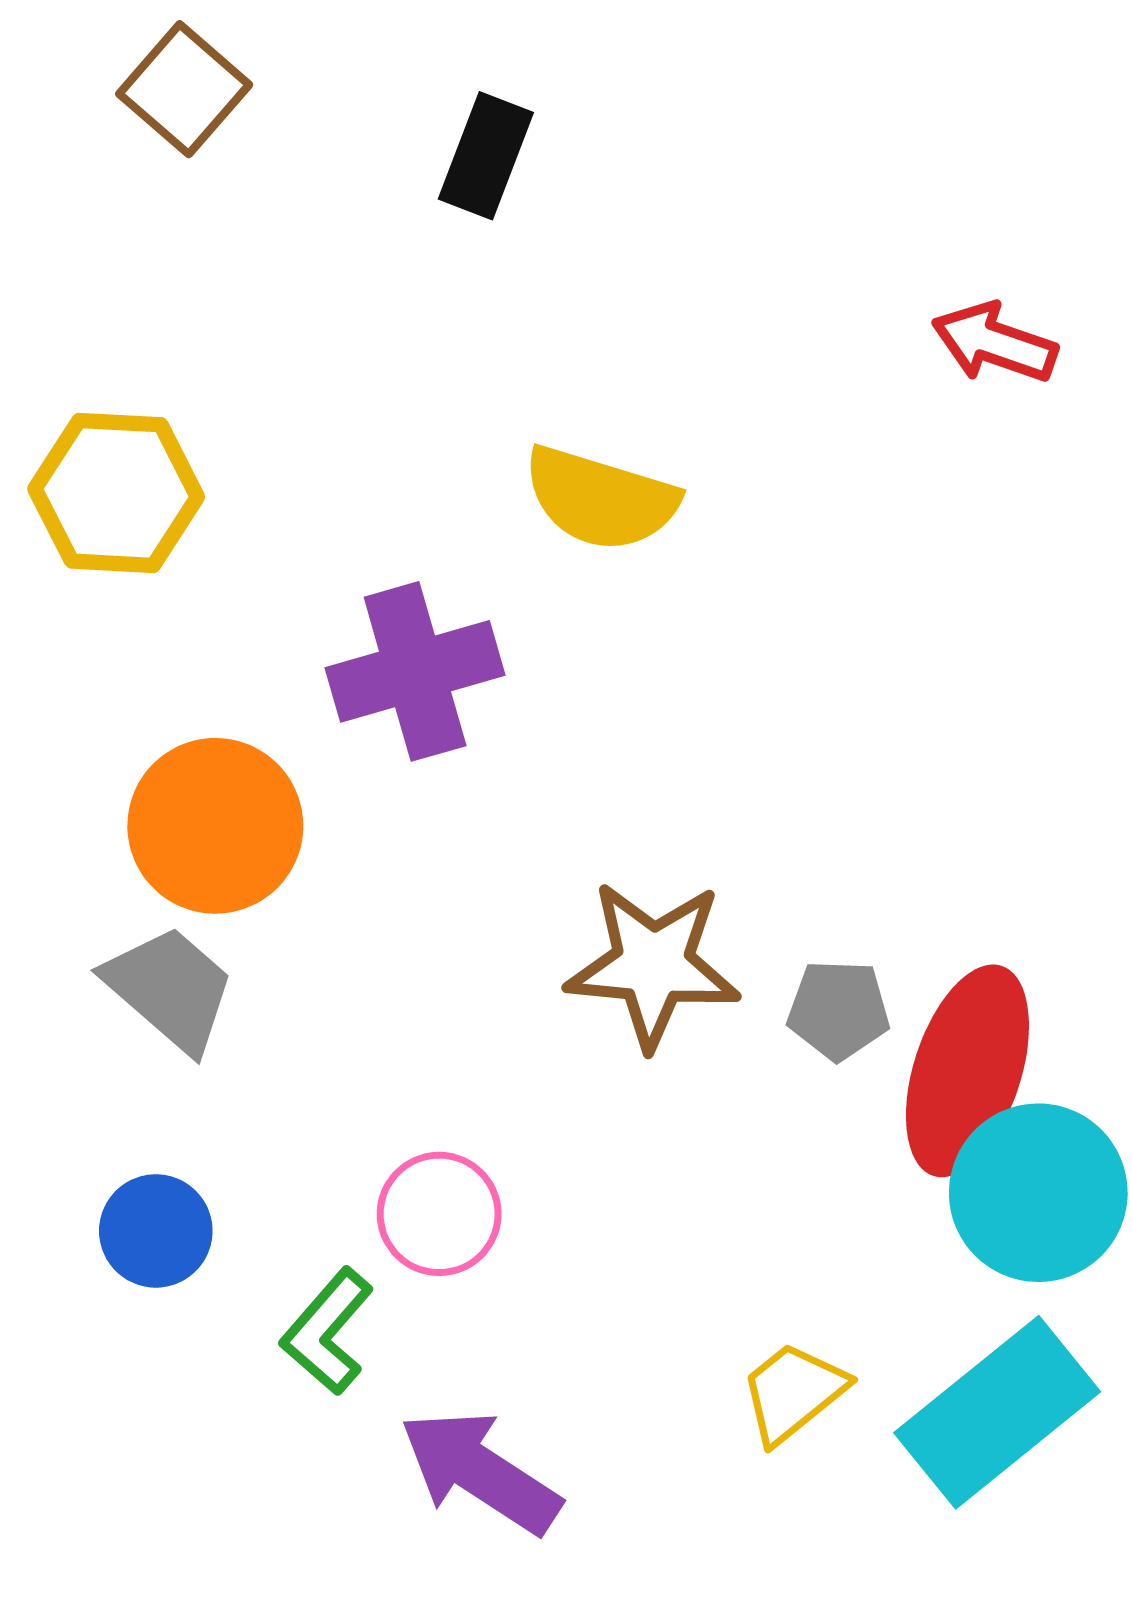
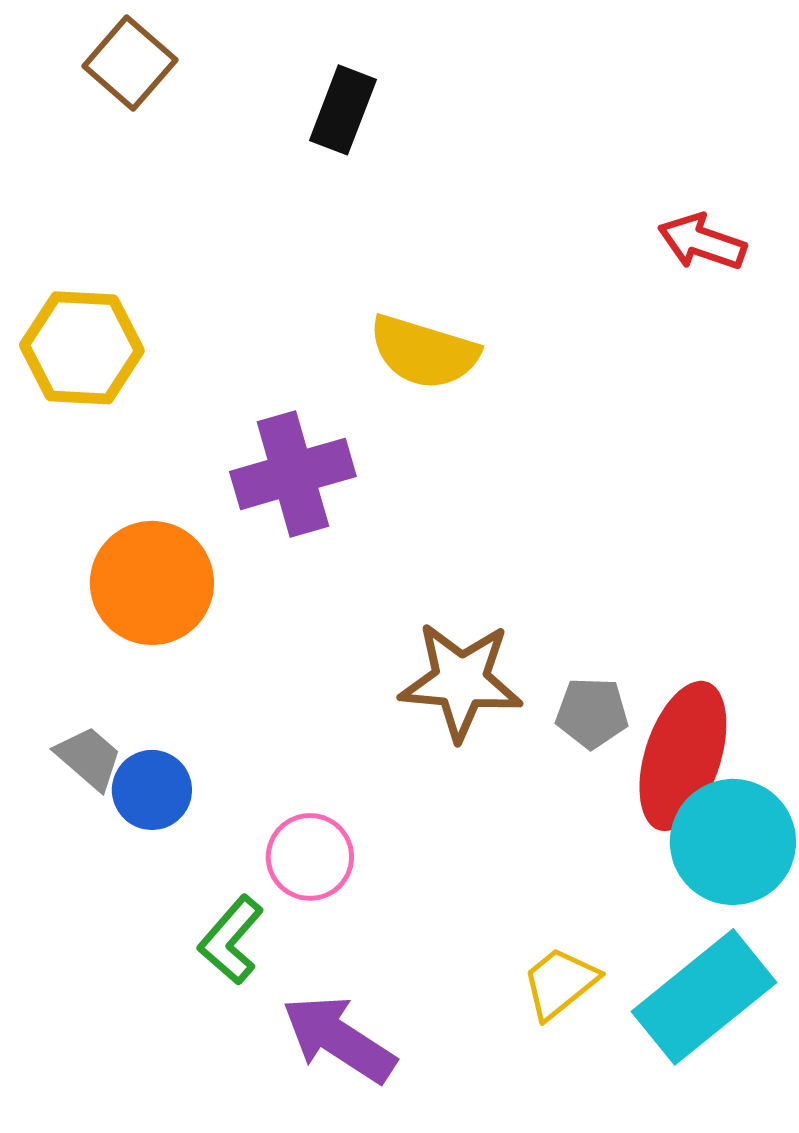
gray trapezoid: (170, 989) -> (89, 758), moved, size x0.7
blue circle: (156, 1231) -> (152, 790), moved

